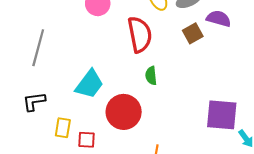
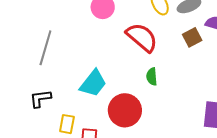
red semicircle: (140, 34) -> (142, 37), turned -40

